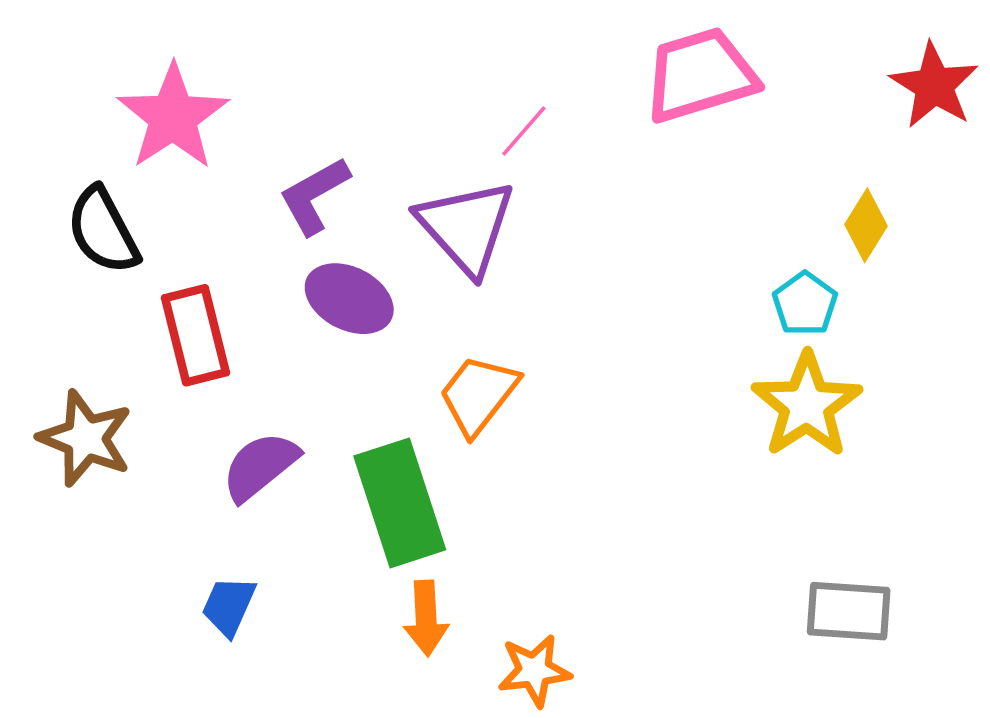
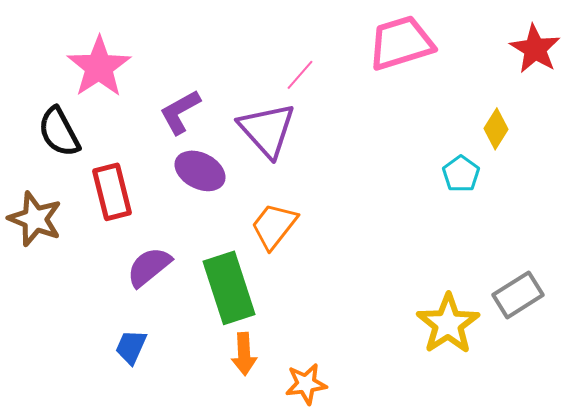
yellow star: (807, 405) -> (448, 324), moved
brown star: (86, 438) -> (35, 219), moved
gray rectangle: (849, 611) -> (518, 295), moved, turned -36

